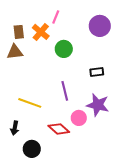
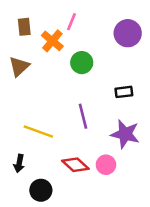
brown rectangle: (19, 32) -> (24, 27), moved
brown triangle: (15, 52) -> (19, 66), turned -36
pink circle: (79, 118) -> (106, 165), moved

